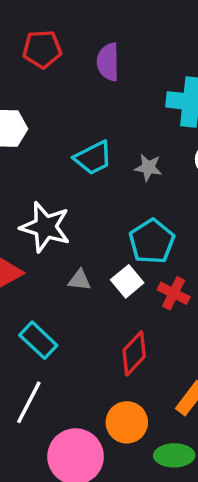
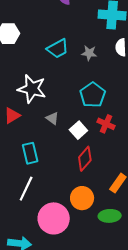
gray triangle: (80, 280) -> (52, 118), turned 32
white square: (127, 281) -> (78, 130), moved
cyan rectangle: (38, 340) -> (30, 153), turned 35

